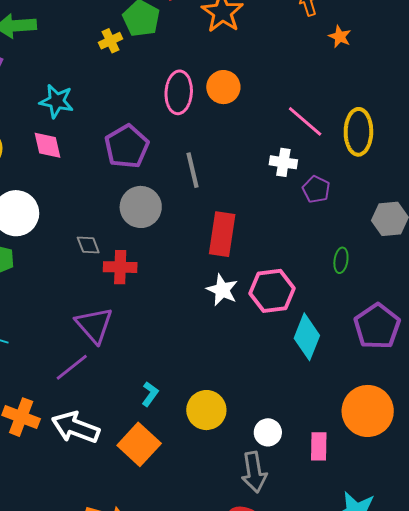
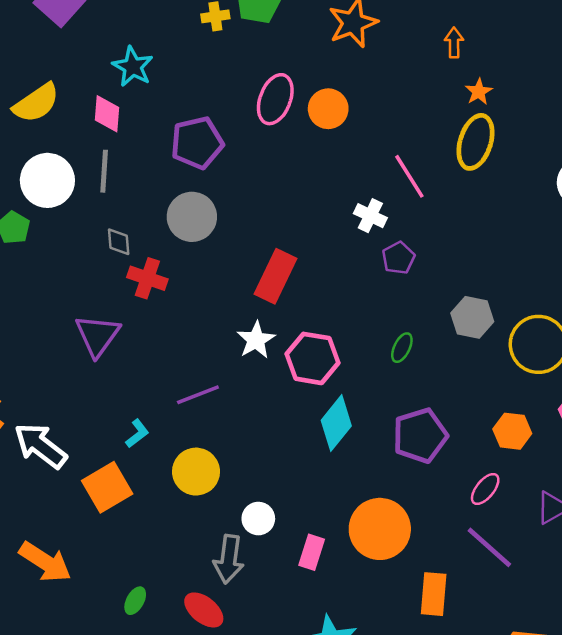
yellow ellipse: (358, 132) -> (475, 142), moved
gray line: (192, 170) -> (104, 171), moved
purple line: (72, 367) -> (198, 395), moved

